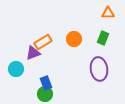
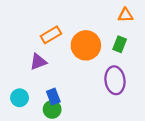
orange circle: (74, 39) -> (86, 45), size x1.6
orange rectangle: (43, 42) -> (51, 35), moved
cyan circle: (16, 69) -> (20, 98), moved

